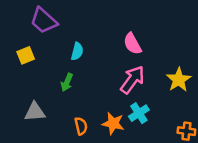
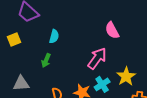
pink semicircle: (132, 44) -> (112, 30), moved
yellow star: (179, 80) -> (126, 76), moved

